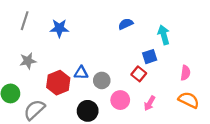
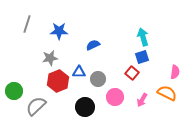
blue semicircle: (126, 24) -> (93, 45), moved
cyan arrow: (164, 35) -> (143, 37), moved
gray star: (28, 61) -> (50, 58), moved
orange semicircle: (189, 100) -> (167, 93), moved

